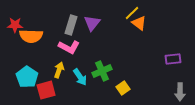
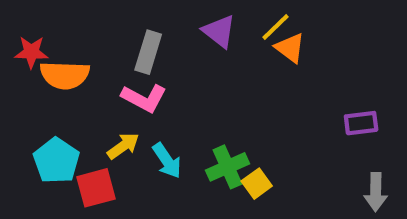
purple triangle: (92, 23) -> (219, 31), moved, turned -30
yellow arrow: (59, 70) -> (123, 146), turned 35
green cross: (102, 71) -> (228, 167), moved

